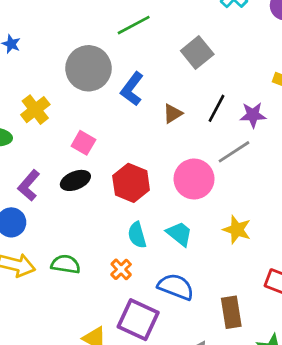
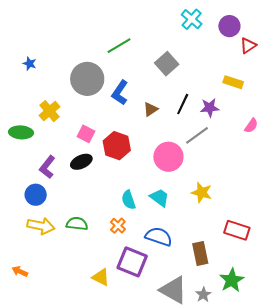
red hexagon: (131, 183) -> (117, 146), moved

